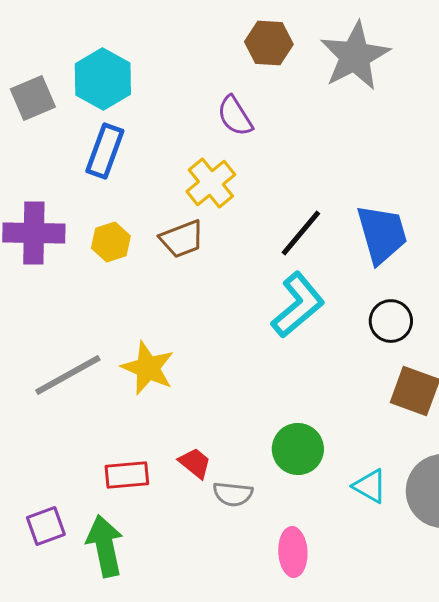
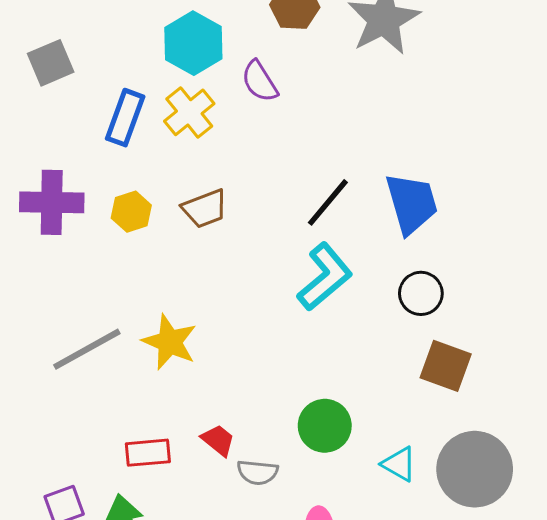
cyan hexagon: (103, 79) -> (193, 43), moved
yellow cross: (211, 183) -> (189, 112), moved

